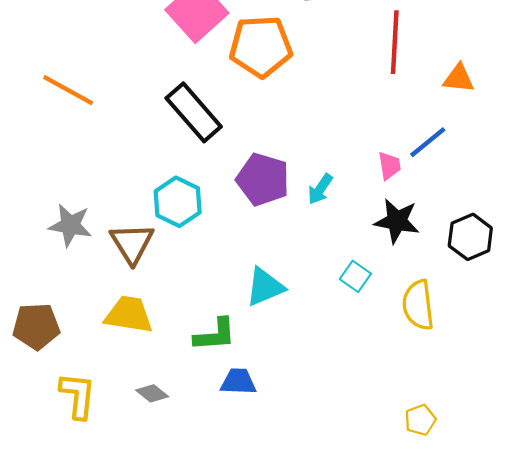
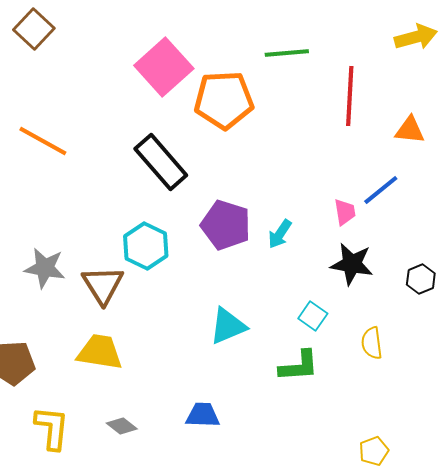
black hexagon: (470, 237) -> (421, 279), size x0.7
yellow semicircle: (418, 305) -> (372, 343), size x0.7
green L-shape: (215, 335) -> (299, 366), moved

